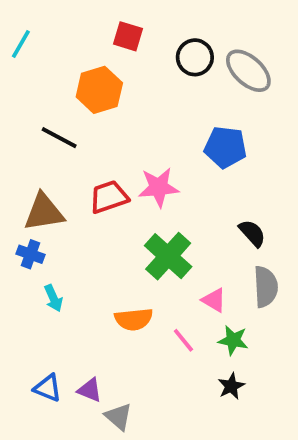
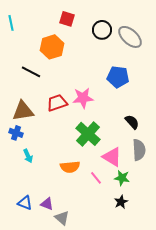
cyan line: (21, 44) -> (11, 23), turned -42
pink triangle: (214, 300) -> (112, 157), size x1.5

